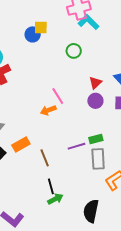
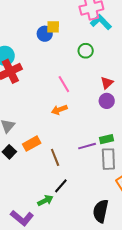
pink line: (58, 96) -> (64, 84), moved
black line: (51, 186) -> (61, 186), turned 56
green arrow: (55, 199) -> (45, 200), moved

